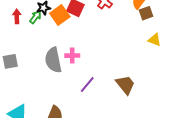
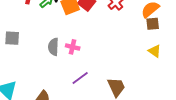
gray semicircle: (53, 60) -> (53, 47), size x0.7

